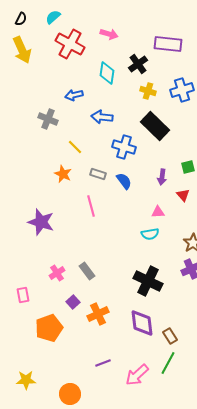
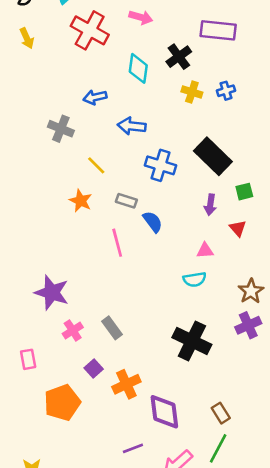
yellow arrow: (22, 50) -> (27, 38), size x0.6
blue cross: (182, 90) -> (226, 91), moved, size x0.6
black rectangle: (155, 126) -> (213, 156), moved
blue semicircle: (124, 181) -> (153, 222), moved
purple star: (41, 222) -> (52, 292), moved
purple diamond: (142, 323) -> (164, 412), moved

